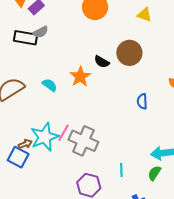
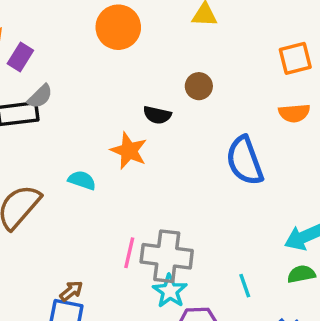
brown circle: (129, 53) -> (199, 86), size x0.6
blue semicircle: (142, 101) -> (245, 161), size x1.8
cyan star: (45, 137) -> (170, 291), moved, size x0.7
green semicircle: (154, 173) -> (301, 274), turned 63

